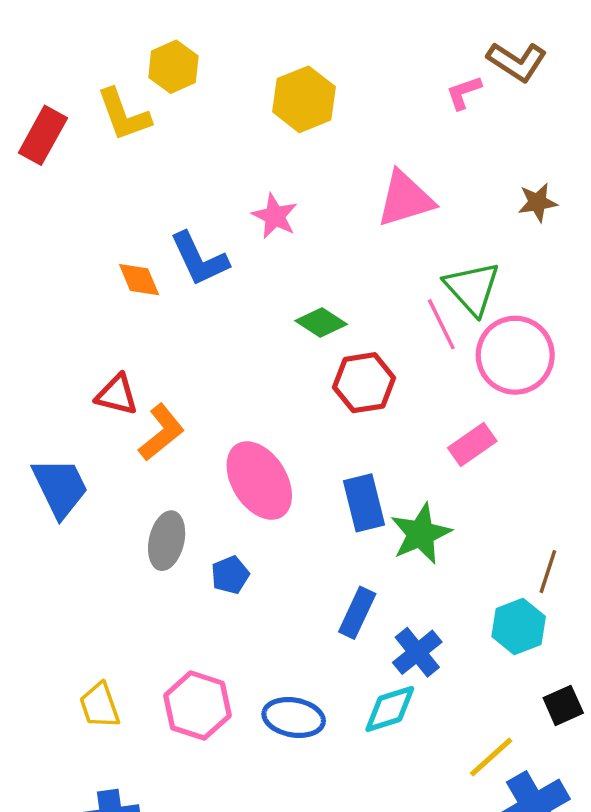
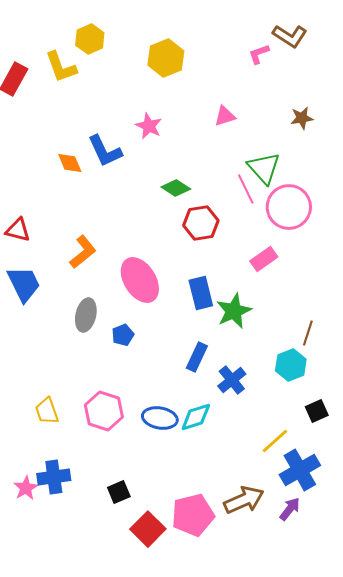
pink triangle: (405, 199) -> (225, 116), size x0.6
red triangle: (117, 395) -> (18, 230), moved
cyan diamond: (390, 709) -> (196, 417), moved

